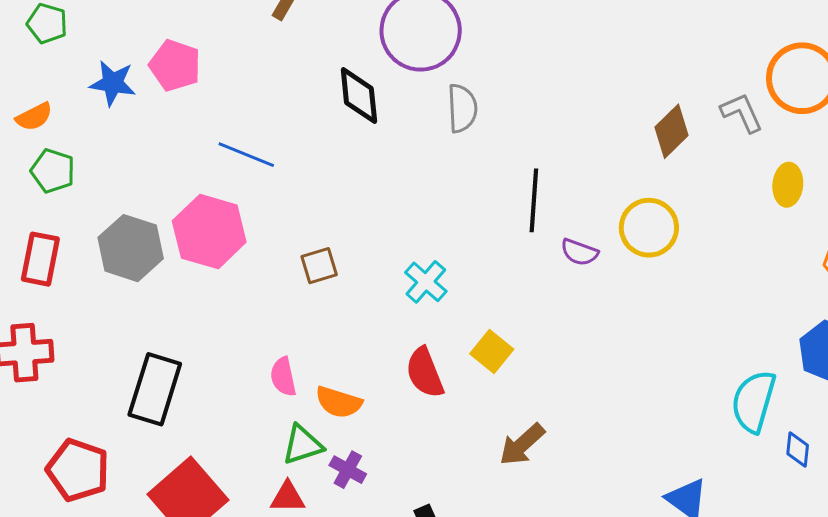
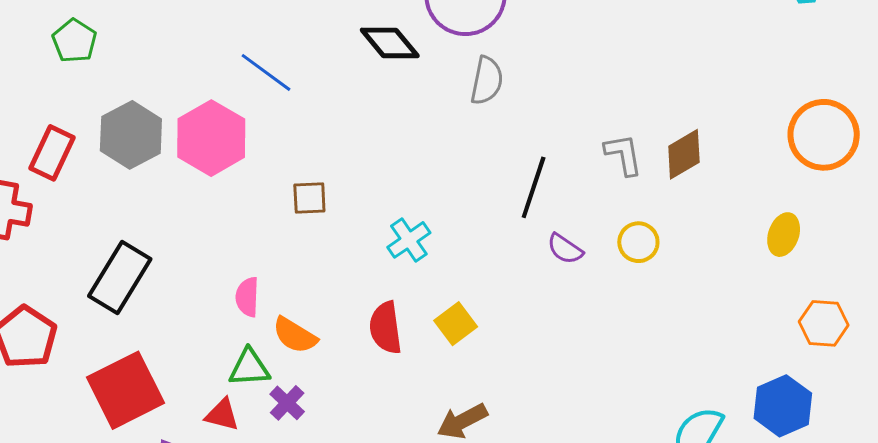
black diamond: (359, 96) -> (390, 43), turned -48
gray L-shape: (742, 113) -> (623, 155), moved
yellow circle: (649, 228) -> (638, 242), size x0.7
red rectangle: (40, 259) -> (52, 153), moved

